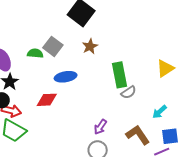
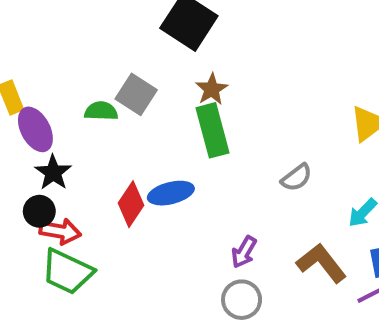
green rectangle: (120, 75) -> (213, 130), moved
blue ellipse: (66, 77) -> (171, 193), moved
red diamond: (47, 100) -> (131, 204), turned -50

